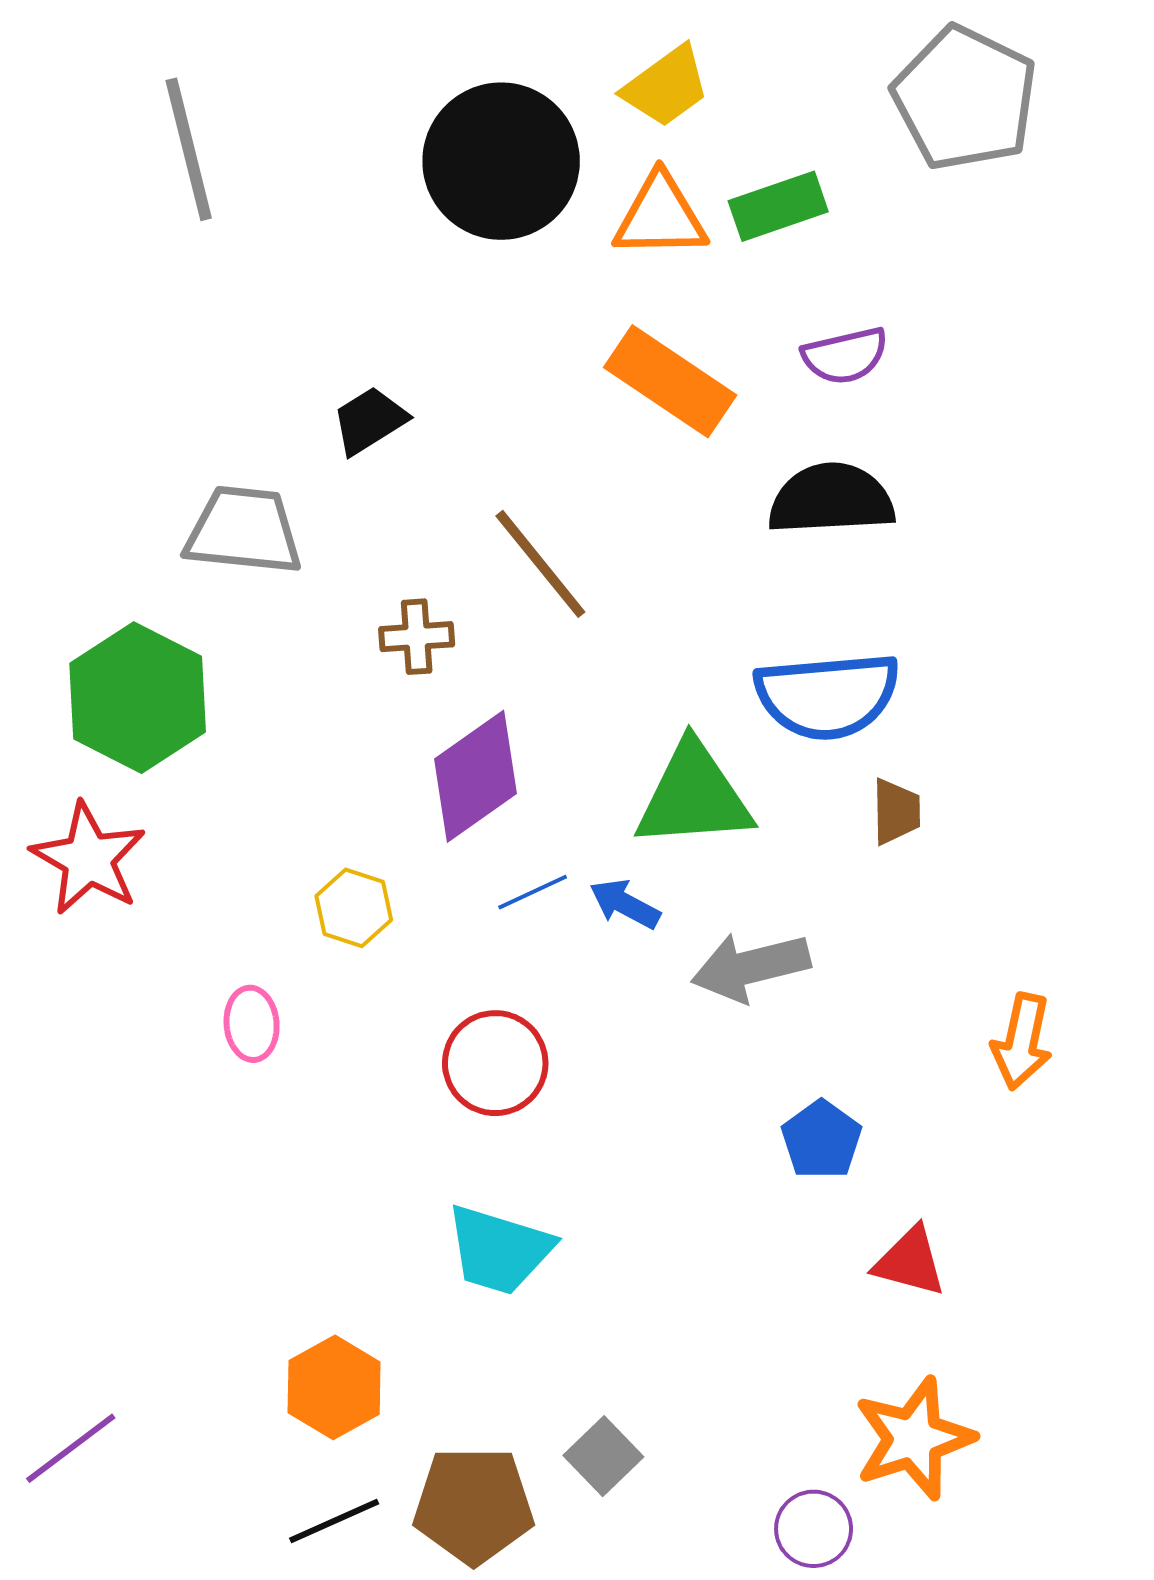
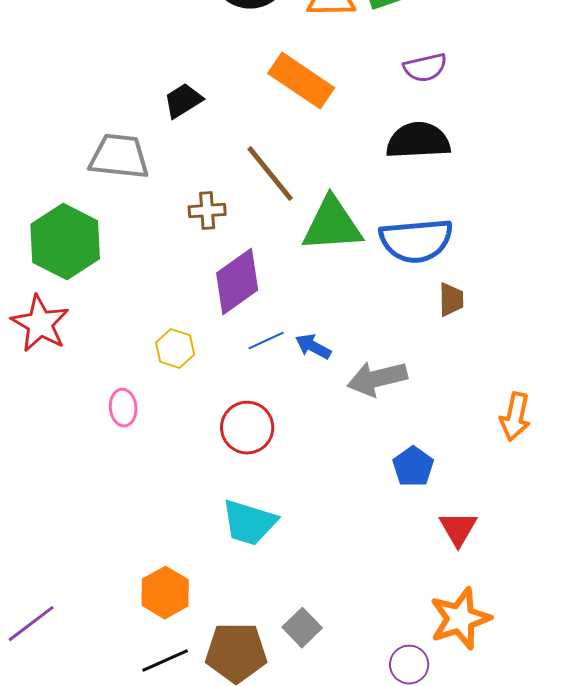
orange rectangle: (670, 381) -> (301, 81), moved
green triangle: (694, 796) -> (332, 225), moved
red triangle: (910, 1262) -> (458, 529), turned 45

